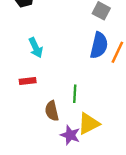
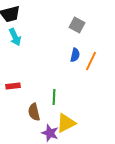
blue semicircle: (99, 45) -> (75, 55), size x0.6
cyan arrow: (36, 48) -> (15, 37), moved

